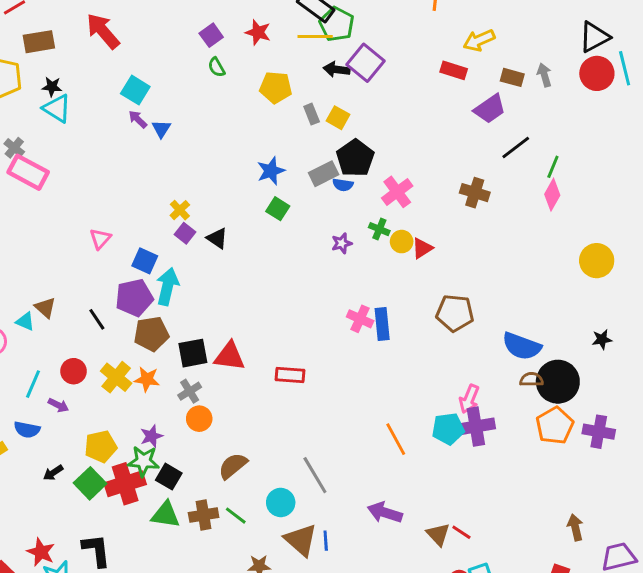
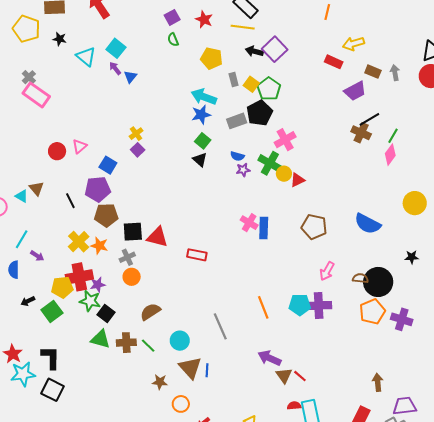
green pentagon: (337, 24) -> (269, 89), moved
cyan triangle: (57, 108) -> (86, 57), moved
blue semicircle: (343, 185) -> (237, 156), moved
brown cross: (475, 193) -> (361, 133), moved
green cross: (379, 229) -> (270, 163), size x1.6
black triangle: (217, 238) -> (200, 160), moved
cyan arrow: (168, 287) -> (204, 97), moved, turned -90
blue semicircle: (522, 346) -> (368, 224), moved
red circle: (74, 371) -> (57, 151), moved
pink arrow: (469, 399) -> (327, 271), moved
blue semicircle: (27, 430) -> (14, 270), turned 72
gray line: (315, 475) -> (220, 326), moved
red cross: (125, 484) -> (79, 277), moved
purple arrow: (385, 513) -> (269, 358), moved

